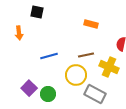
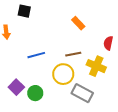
orange rectangle: (91, 24) -> (78, 23), turned 32

